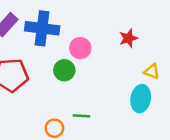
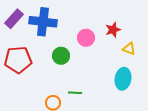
pink circle: (80, 48) -> (86, 38), moved
yellow triangle: (152, 71) -> (129, 49), moved

